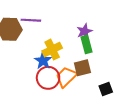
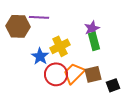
blue star: (43, 61) -> (40, 56), moved
brown square: (82, 68) -> (93, 74), moved

